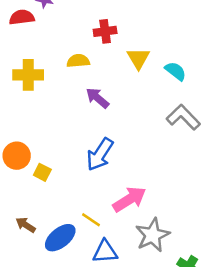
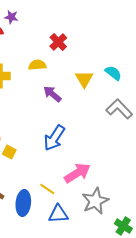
red cross: (105, 31) -> (58, 42), turned -36
yellow triangle: (138, 58) -> (84, 79), moved
blue ellipse: (60, 238) -> (23, 203), turned -45

